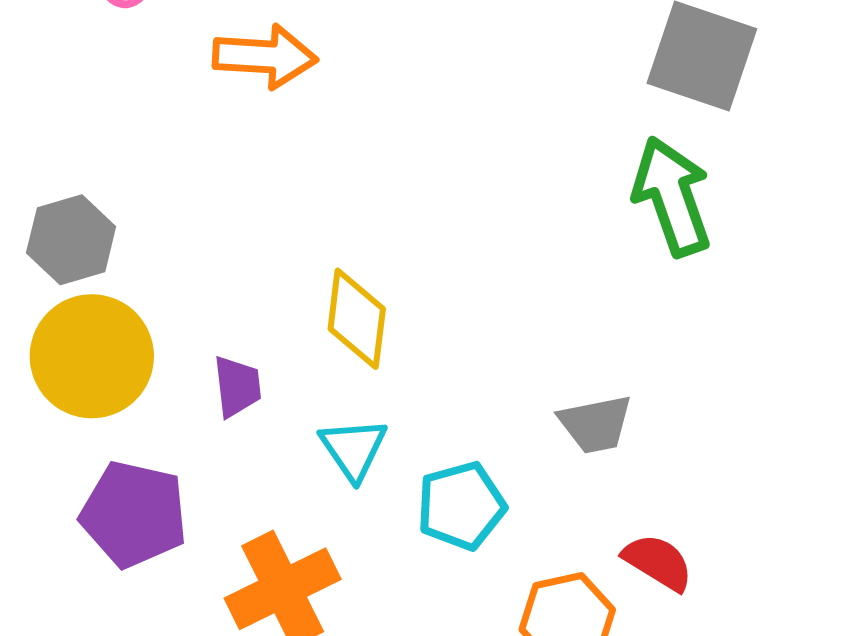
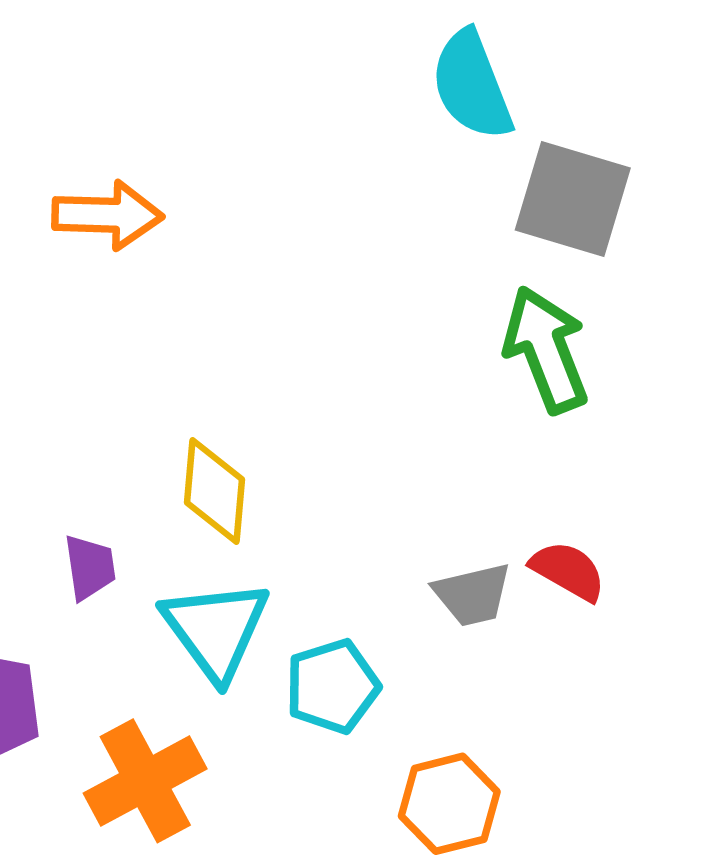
cyan triangle: (354, 449) -> (216, 630), size x1.5
red semicircle: (658, 562) -> (568, 571), moved

